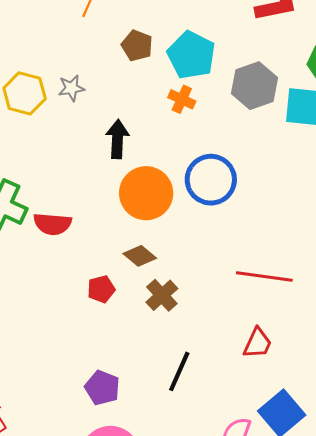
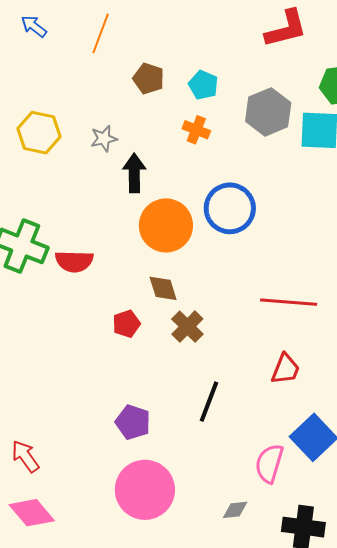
cyan pentagon: (191, 55) -> (203, 85), size x0.6
gray star: (71, 88) -> (104, 139), moved
brown diamond: (140, 256) -> (163, 288), turned 36

